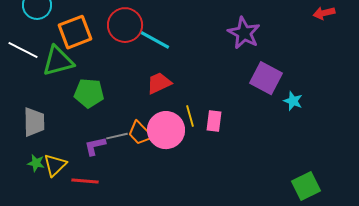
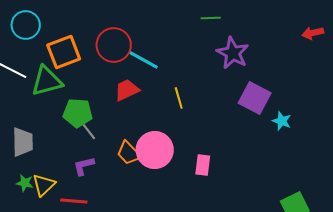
red trapezoid: (159, 83) -> (127, 90), moved
yellow line: (190, 116) -> (179, 98), moved
pink rectangle: (214, 121) -> (203, 165), moved
gray line: (117, 136) -> (88, 130), moved, turned 65

